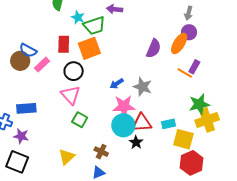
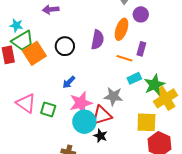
green trapezoid: (94, 26) -> (23, 41), moved
purple circle: (189, 32) -> (141, 14), moved
black circle: (74, 71) -> (65, 46), moved
orange line: (185, 73) -> (124, 58), moved
gray star: (143, 87) -> (113, 96), moved
green square: (80, 120) -> (48, 109), moved
cyan rectangle: (169, 124) -> (134, 78), moved

